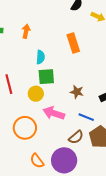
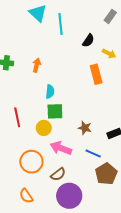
orange rectangle: (73, 43) -> (96, 74), moved
brown semicircle: (76, 137) -> (58, 174), moved
orange semicircle: (37, 161) -> (26, 196), moved

